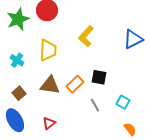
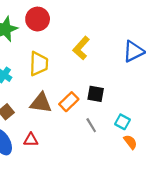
red triangle: (49, 123) -> (31, 140), moved, turned 40
orange semicircle: (130, 129) -> (130, 142), moved

